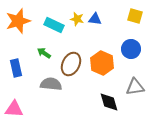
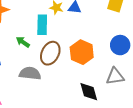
cyan rectangle: (54, 25) -> (42, 25), moved, turned 66
blue circle: (131, 49) -> (120, 45), moved

